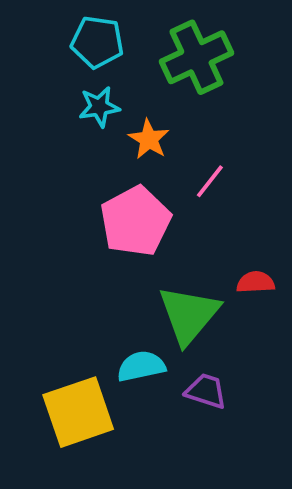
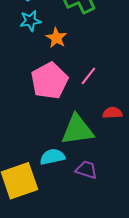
pink line: (210, 181) -> (88, 76), moved
green triangle: (189, 315) -> (77, 130), turned 42

